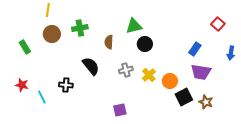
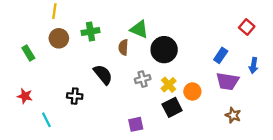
green triangle: (134, 26) -> (139, 29), moved, turned 36
black circle: (145, 44) -> (164, 50), size x1.5
blue arrow: (231, 53) -> (253, 65), moved
cyan line: (42, 97) -> (46, 120), moved
black square: (184, 97) -> (172, 107), moved

